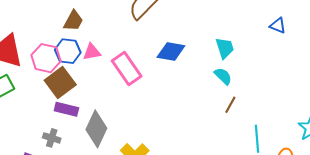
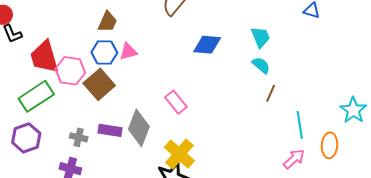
pink hexagon: (46, 58) -> (70, 71), moved
pink rectangle: (127, 68) -> (176, 102), moved, size x0.7
purple rectangle: (66, 109) -> (110, 130), moved
gray cross: (52, 138) -> (79, 137), moved

